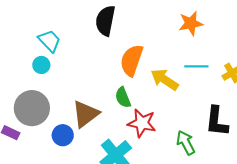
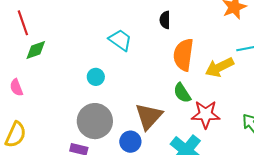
black semicircle: (105, 21) -> (165, 20), moved, size x0.6
cyan trapezoid: (49, 41) -> (120, 40), moved
yellow arrow: (164, 80) -> (219, 67), turned -48

